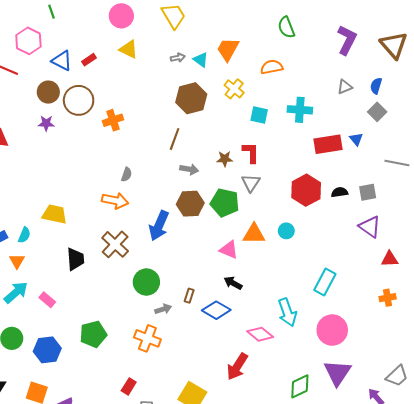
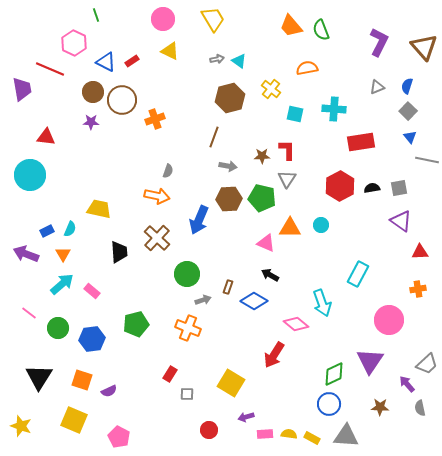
orange trapezoid: (228, 49) -> (291, 26), moved, turned -70
blue triangle: (356, 139) -> (410, 137), moved
pink circle: (332, 330) -> (389, 320), moved

